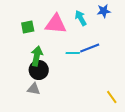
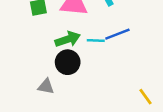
green arrow: (37, 56) -> (68, 39), moved, turned 60
black circle: (39, 70) -> (68, 62), moved

